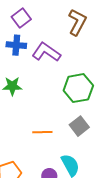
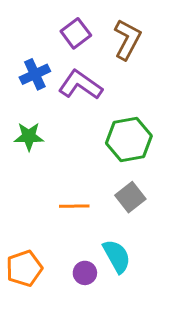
purple square: (21, 18) -> (76, 33), moved
blue cross: (16, 45) -> (35, 74), turned -30

